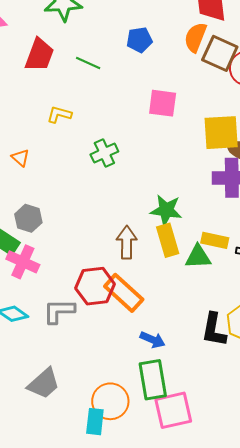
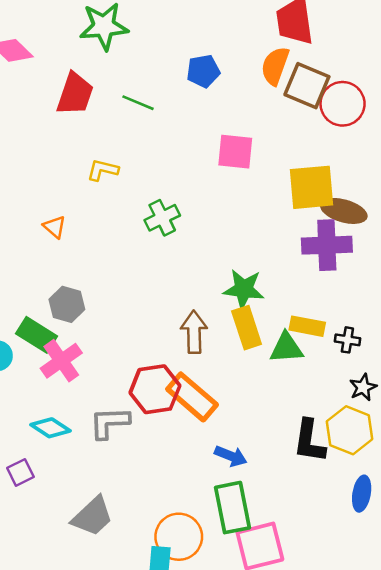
pink cross: (23, 262) -> (61, 361), turned 32

